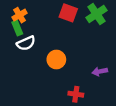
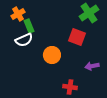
red square: (68, 13) -> (77, 37), moved
green rectangle: (17, 28) -> (29, 26), moved

